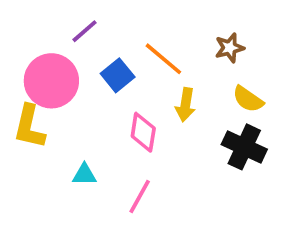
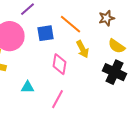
blue square: (118, 75) -> (46, 33), turned 30
yellow arrow: (185, 105) -> (83, 49), turned -36

